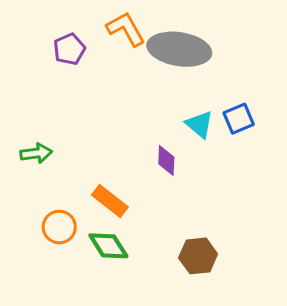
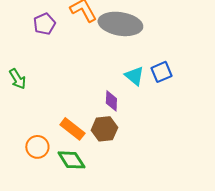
green arrow: (36, 153) -> (17, 79), moved, turned 65
brown hexagon: (198, 256) -> (104, 129), moved

